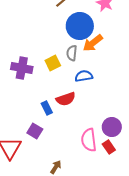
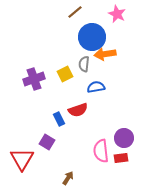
orange arrow: (93, 43) -> (105, 54), turned 30
purple cross: (22, 68) -> (34, 79), turned -30
red rectangle: (109, 147) -> (121, 158), turned -64

